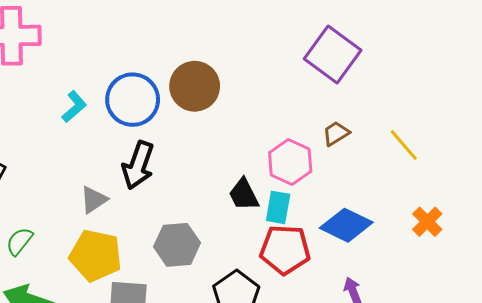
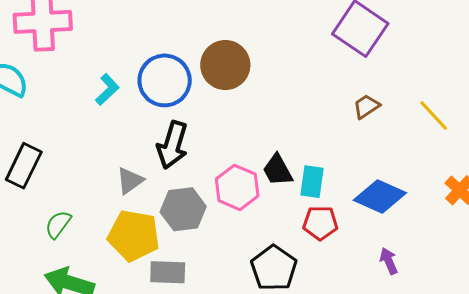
pink hexagon: (290, 162) -> (237, 187), moved
gray hexagon: (177, 245) -> (183, 209), moved
red pentagon: (285, 250) -> (320, 223), size x0.7

